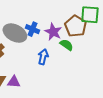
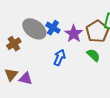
green semicircle: (66, 45) -> (93, 55), moved

